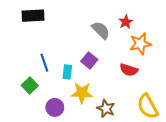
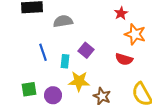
gray semicircle: (101, 30) -> (63, 21), moved, turned -54
orange star: (140, 44) -> (135, 34), turned 30
green square: (30, 86) -> (29, 89), moved, turned 35

